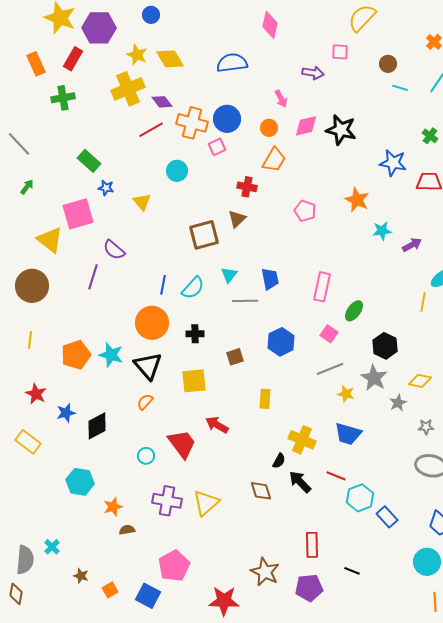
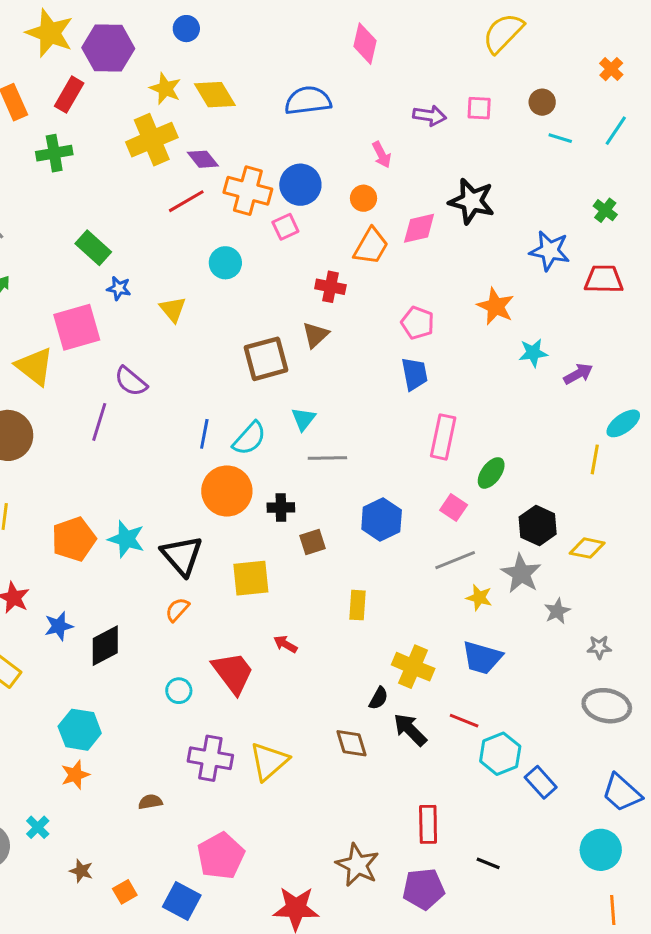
pink square: (340, 52) -> (479, 108), moved
pink diamond: (306, 126) -> (419, 228), moved
blue trapezoid: (270, 279) -> (415, 374), moved
orange circle: (152, 323) -> (227, 491), moved
black cross: (195, 334) -> (281, 508), moved
yellow diamond: (420, 381) -> (587, 548), moved
red arrow: (217, 425) -> (285, 644), size x0.7
orange star: (113, 507) -> (75, 775), moved

